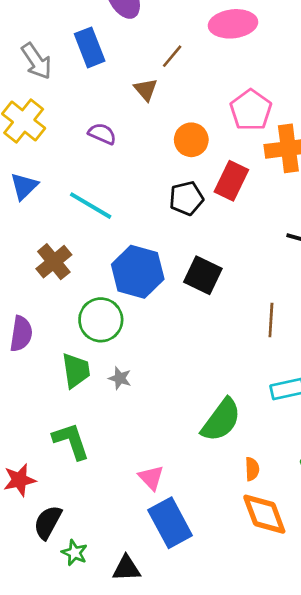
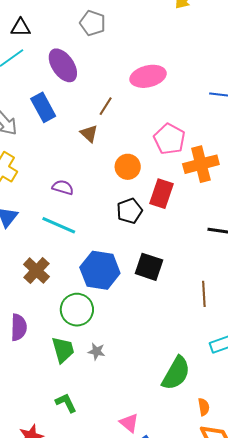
purple semicircle: (102, 134) -> (63, 187), moved
green L-shape: (71, 441) -> (66, 403), size x0.7

